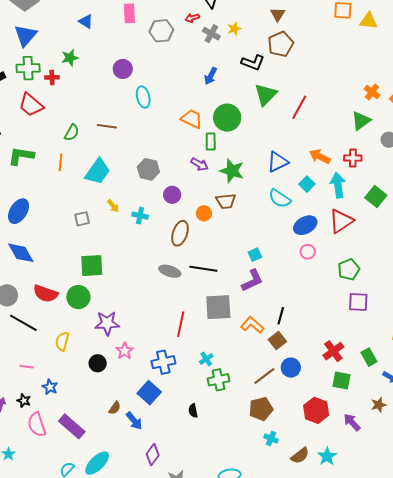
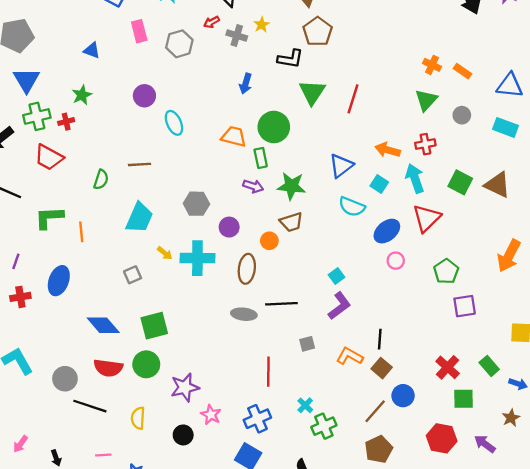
orange line: (61, 162) -> (81, 232), moved
cyan cross: (140, 216) -> (197, 258), size x1.8
blue diamond: (21, 253) -> (103, 325), moved
gray square: (218, 307) -> (307, 344), size x0.5

